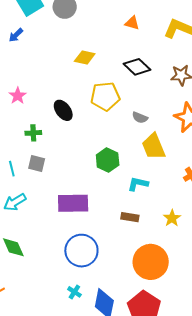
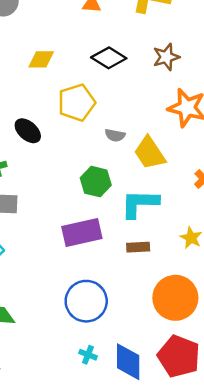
gray semicircle: (140, 118) -> (115, 135), moved
cyan L-shape: (138, 184) -> (140, 204), size x1.5
purple rectangle: (73, 203) -> (82, 232), moved

